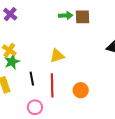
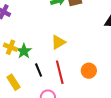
green star: (12, 62) -> (24, 51), moved

